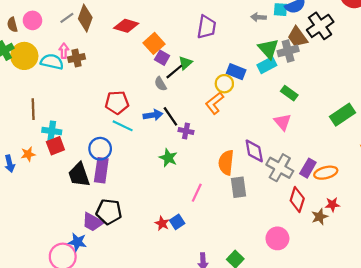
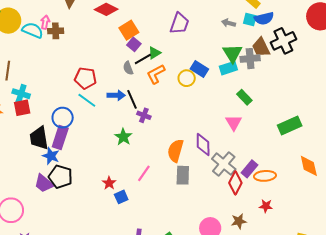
orange L-shape: (214, 103) -> (156, 74), moved
red diamond: (297, 199) -> (235, 183), moved
brown star: (320, 217) -> (239, 221), moved
red star: (162, 223) -> (109, 183), moved
blue star: (77, 242) -> (51, 156), moved

